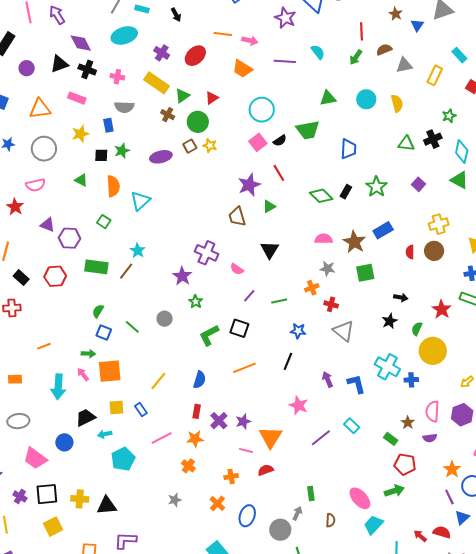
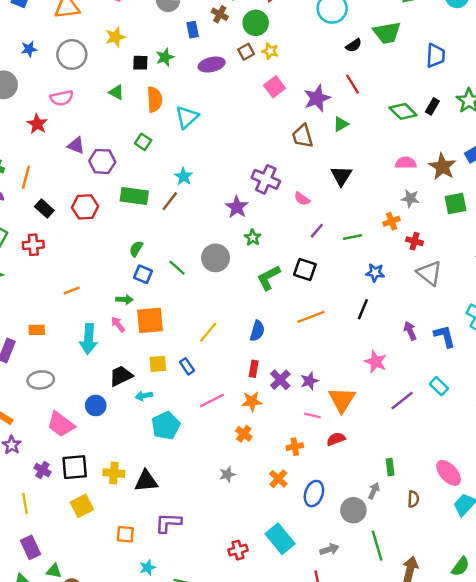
blue rectangle: (108, 125) -> (193, 30), moved
pink square: (258, 142) -> (275, 87), moved
gray circle: (165, 319) -> (216, 258), size x1.5

